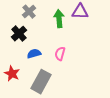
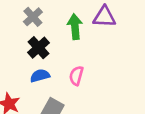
black cross: (19, 34) -> (38, 48), moved

